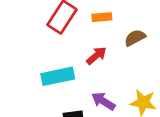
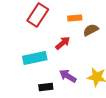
orange rectangle: (102, 17) -> (75, 18), moved

